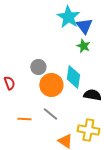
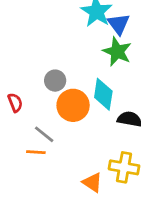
green star: (83, 46) -> (117, 52), size x1.5
gray line: (50, 114) -> (44, 134), moved

